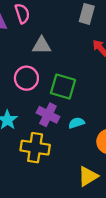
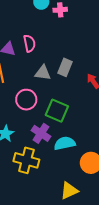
gray rectangle: (87, 14) -> (65, 67), moved
cyan semicircle: (76, 123) -> (65, 143), size x1.5

